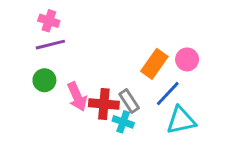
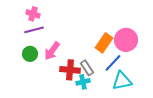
pink circle: (187, 59) -> (126, 40), size x1.5
pink arrow: (77, 97) -> (52, 51), moved, turned 60
cyan cross: (123, 122) -> (83, 82), turned -32

